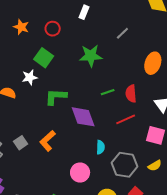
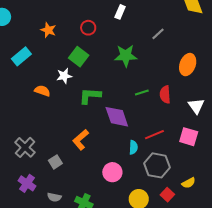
orange star: (21, 27) -> (48, 30), moved
red line: (126, 119) -> (154, 135), moved
gray square: (21, 143) -> (55, 162), moved
yellow semicircle: (155, 166) -> (189, 183), moved

